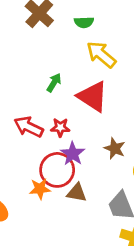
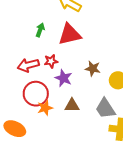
red triangle: (93, 96) -> (70, 34), turned -35
red arrow: (29, 127) -> (28, 65), turned -30
red circle: (57, 170) -> (36, 94), moved

